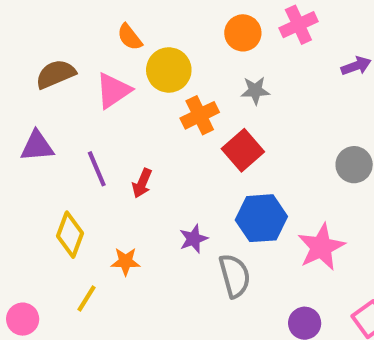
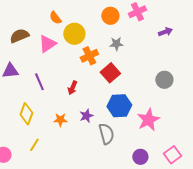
red arrow: (142, 183) -> (72, 88), moved
orange star: (126, 261) -> (60, 120), moved

